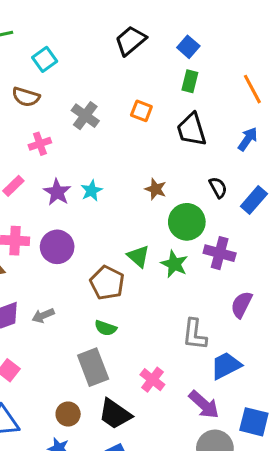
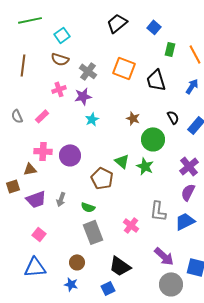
green rectangle: (190, 81) -> (170, 49), moved
brown semicircle: (26, 97) -> (60, 59), moved
orange square: (141, 111) -> (124, 68), size x1.6
purple star: (57, 192) -> (83, 96), moved, turned 30
purple cross: (220, 253) -> (189, 166), moved, turned 36
gray arrow: (43, 316) -> (61, 199), turned -48
green semicircle: (106, 328) -> (88, 207), moved
blue trapezoid: (226, 366) -> (185, 221), moved
pink cross: (152, 380) -> (131, 225), moved
black trapezoid: (115, 414) -> (120, 266), moved

